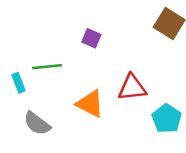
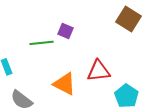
green line: (47, 67) -> (42, 43), moved

